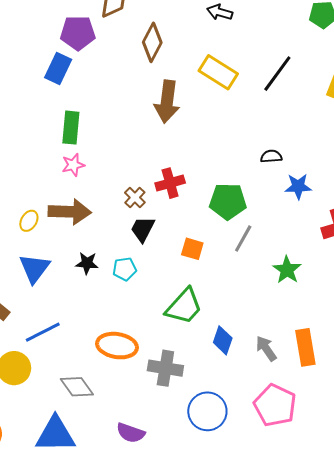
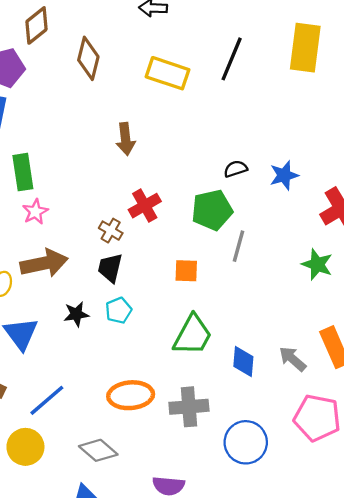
brown arrow: (167, 102) -> (126, 139), moved, size x0.7
black semicircle: (271, 156) -> (236, 169), moved
black trapezoid: (143, 229) -> (110, 268), moved
green star: (287, 270) -> (317, 264), moved

